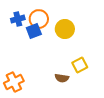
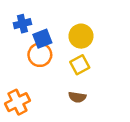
orange circle: (39, 19) -> (40, 55), moved
yellow square: (80, 65) -> (80, 65), moved

